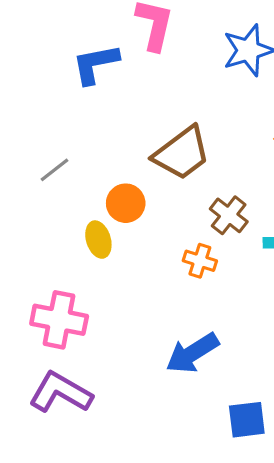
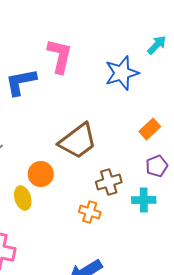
brown cross: (229, 215) -> (109, 182), turned 35

